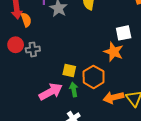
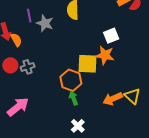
yellow square: (69, 70) -> (88, 64), moved, size x1.5
orange hexagon: (94, 77) -> (71, 80), moved
pink arrow: (51, 92) -> (18, 107), moved

